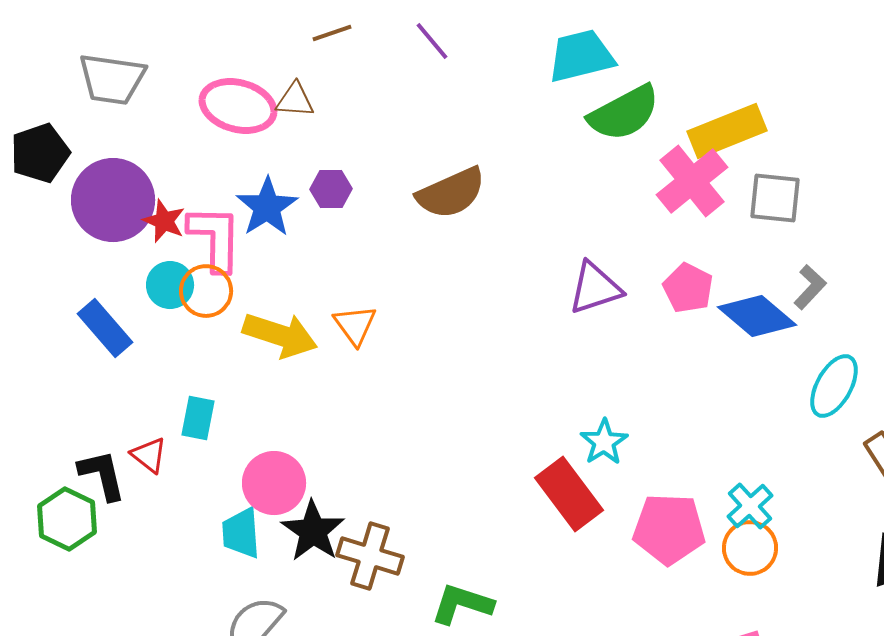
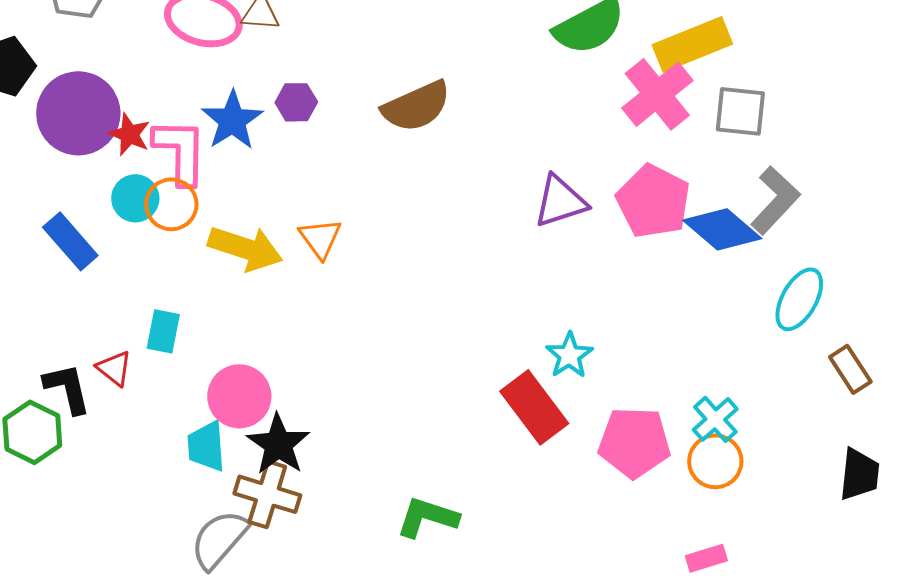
gray L-shape: (810, 287) -> (775, 200), size x1.5
pink pentagon: (688, 288) -> (653, 201), size x1.5
brown cross: (370, 556) -> (267, 494), moved

